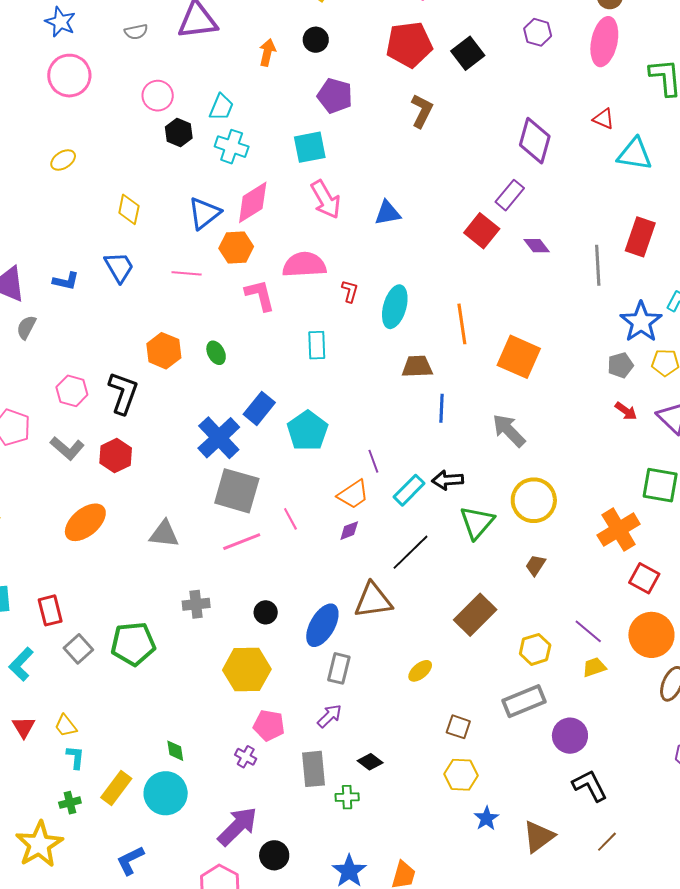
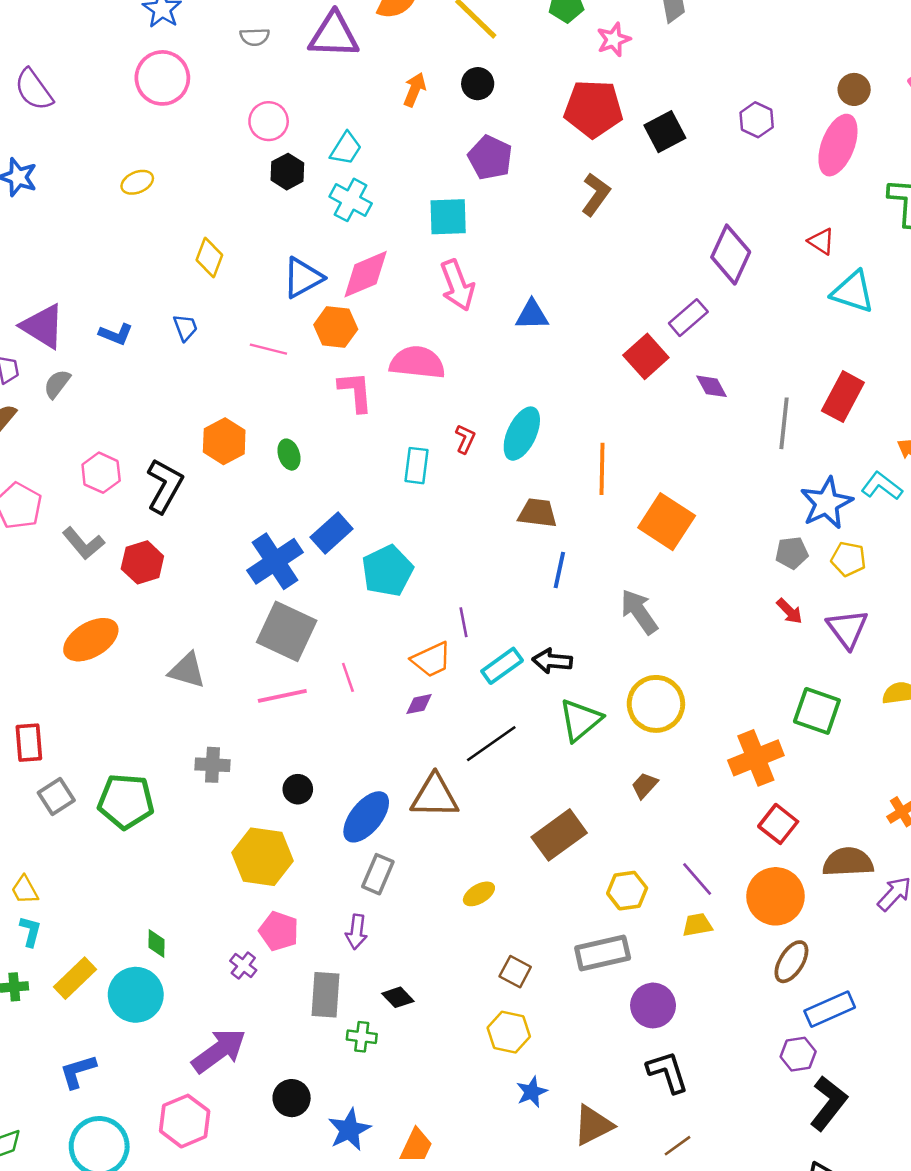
blue trapezoid: (119, 267) -> (185, 328), size x0.7
red L-shape: (350, 291) -> (465, 439), moved
purple arrow: (330, 716) -> (356, 932), turned 132
black circle: (274, 855) -> (292, 1098), moved

